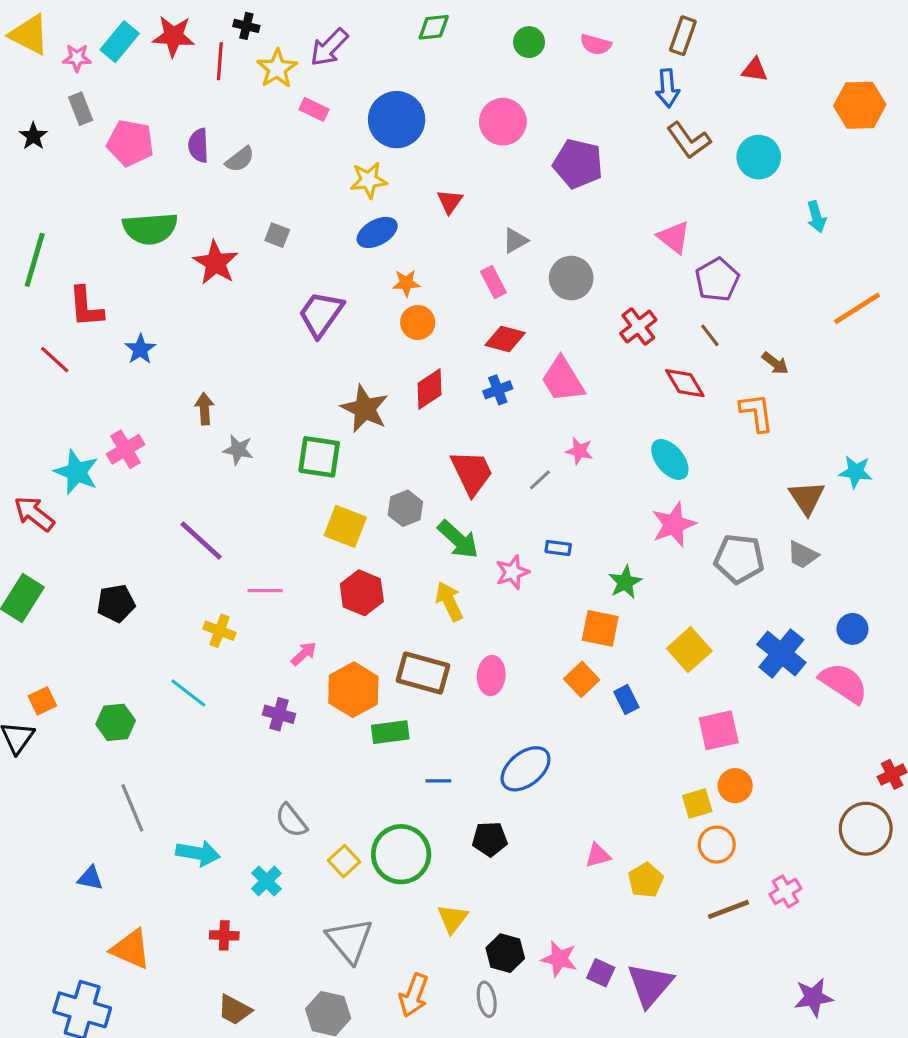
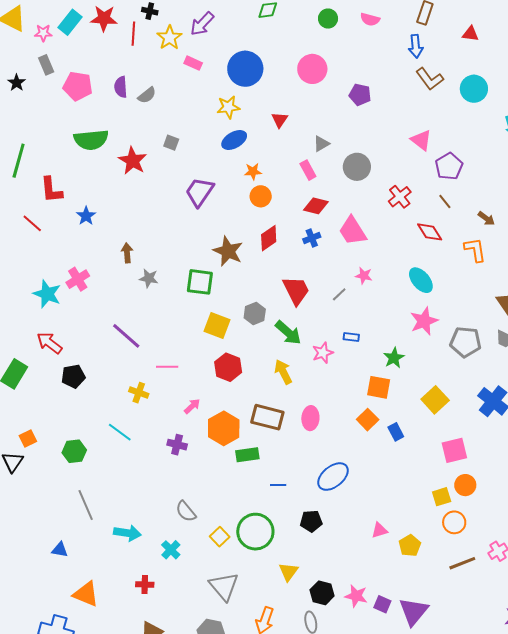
purple pentagon: (578, 164) -> (360, 95), size x0.7
red arrow: (34, 514) -> (49, 343), moved

